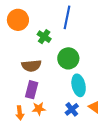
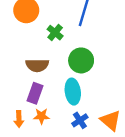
cyan ellipse: (79, 85) -> (73, 92), moved

